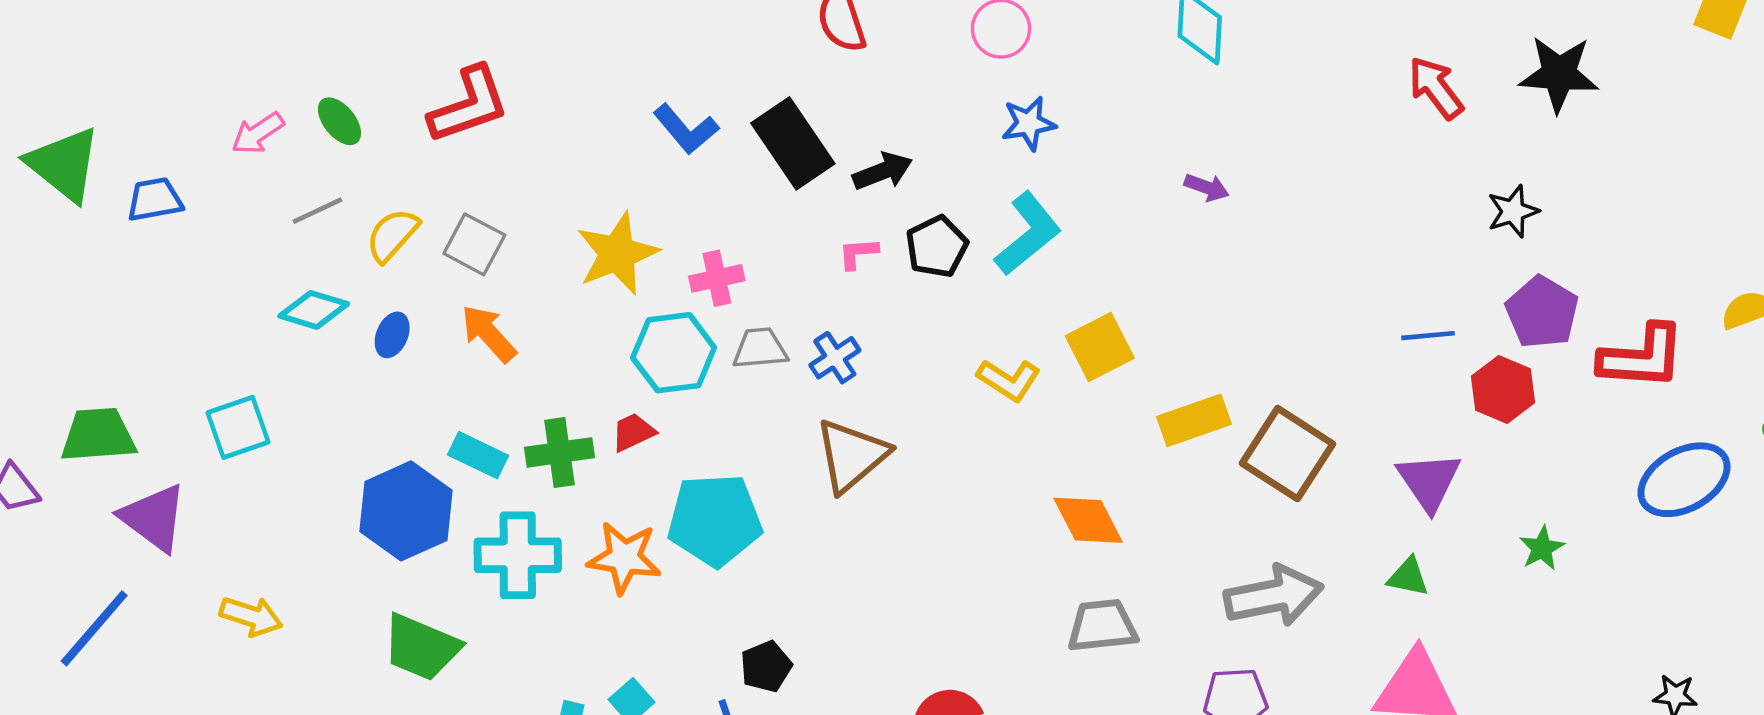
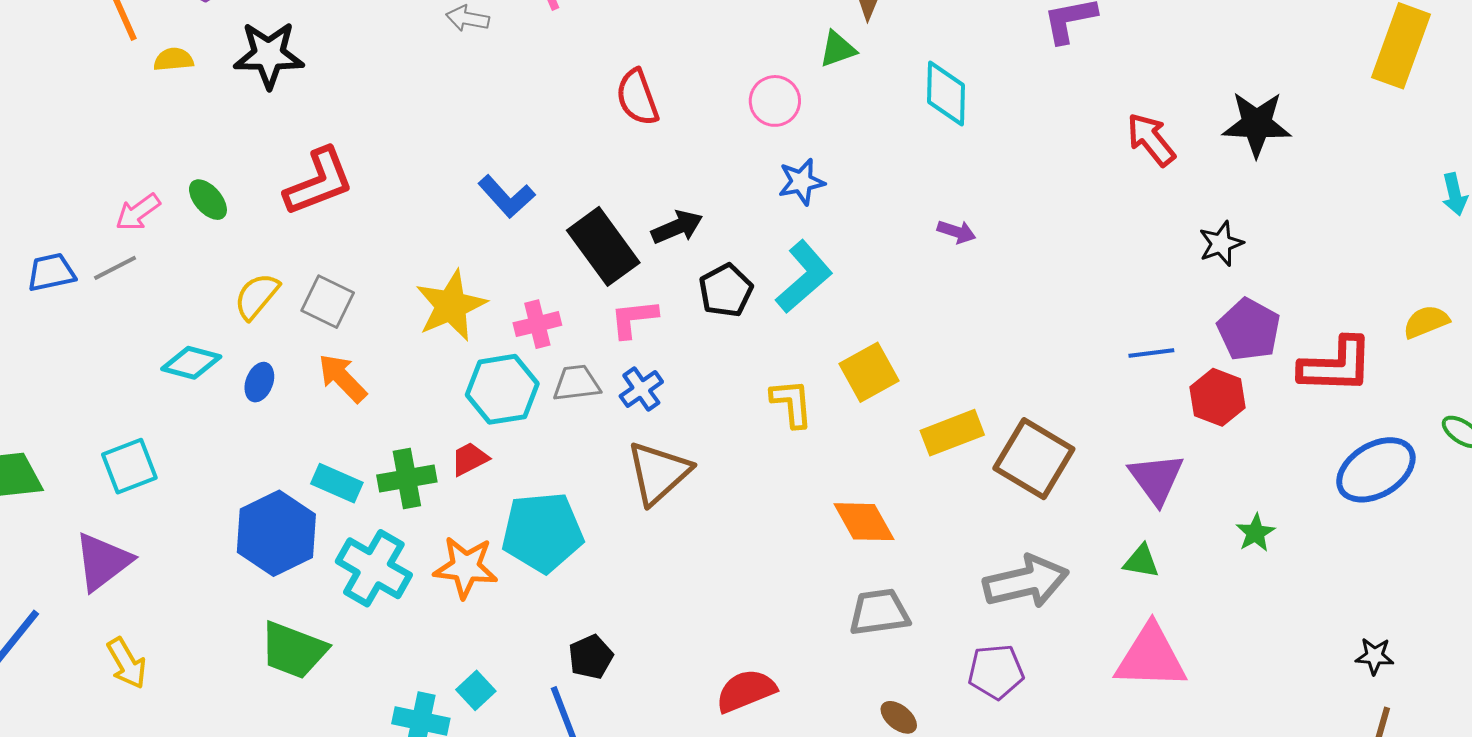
black rectangle: (793, 143) -> (603, 246), moved
gray line: (317, 211) -> (115, 268), moved
pink L-shape: (858, 253) -> (634, 319), moved, size x1.4
yellow L-shape: (1009, 380) -> (792, 403), turned -126
purple triangle: (154, 518) -> (103, 562), moved, turned 48
cyan cross: (518, 555) -> (374, 568), turned 32
yellow arrow: (251, 616) -> (127, 663), moved, turned 44

